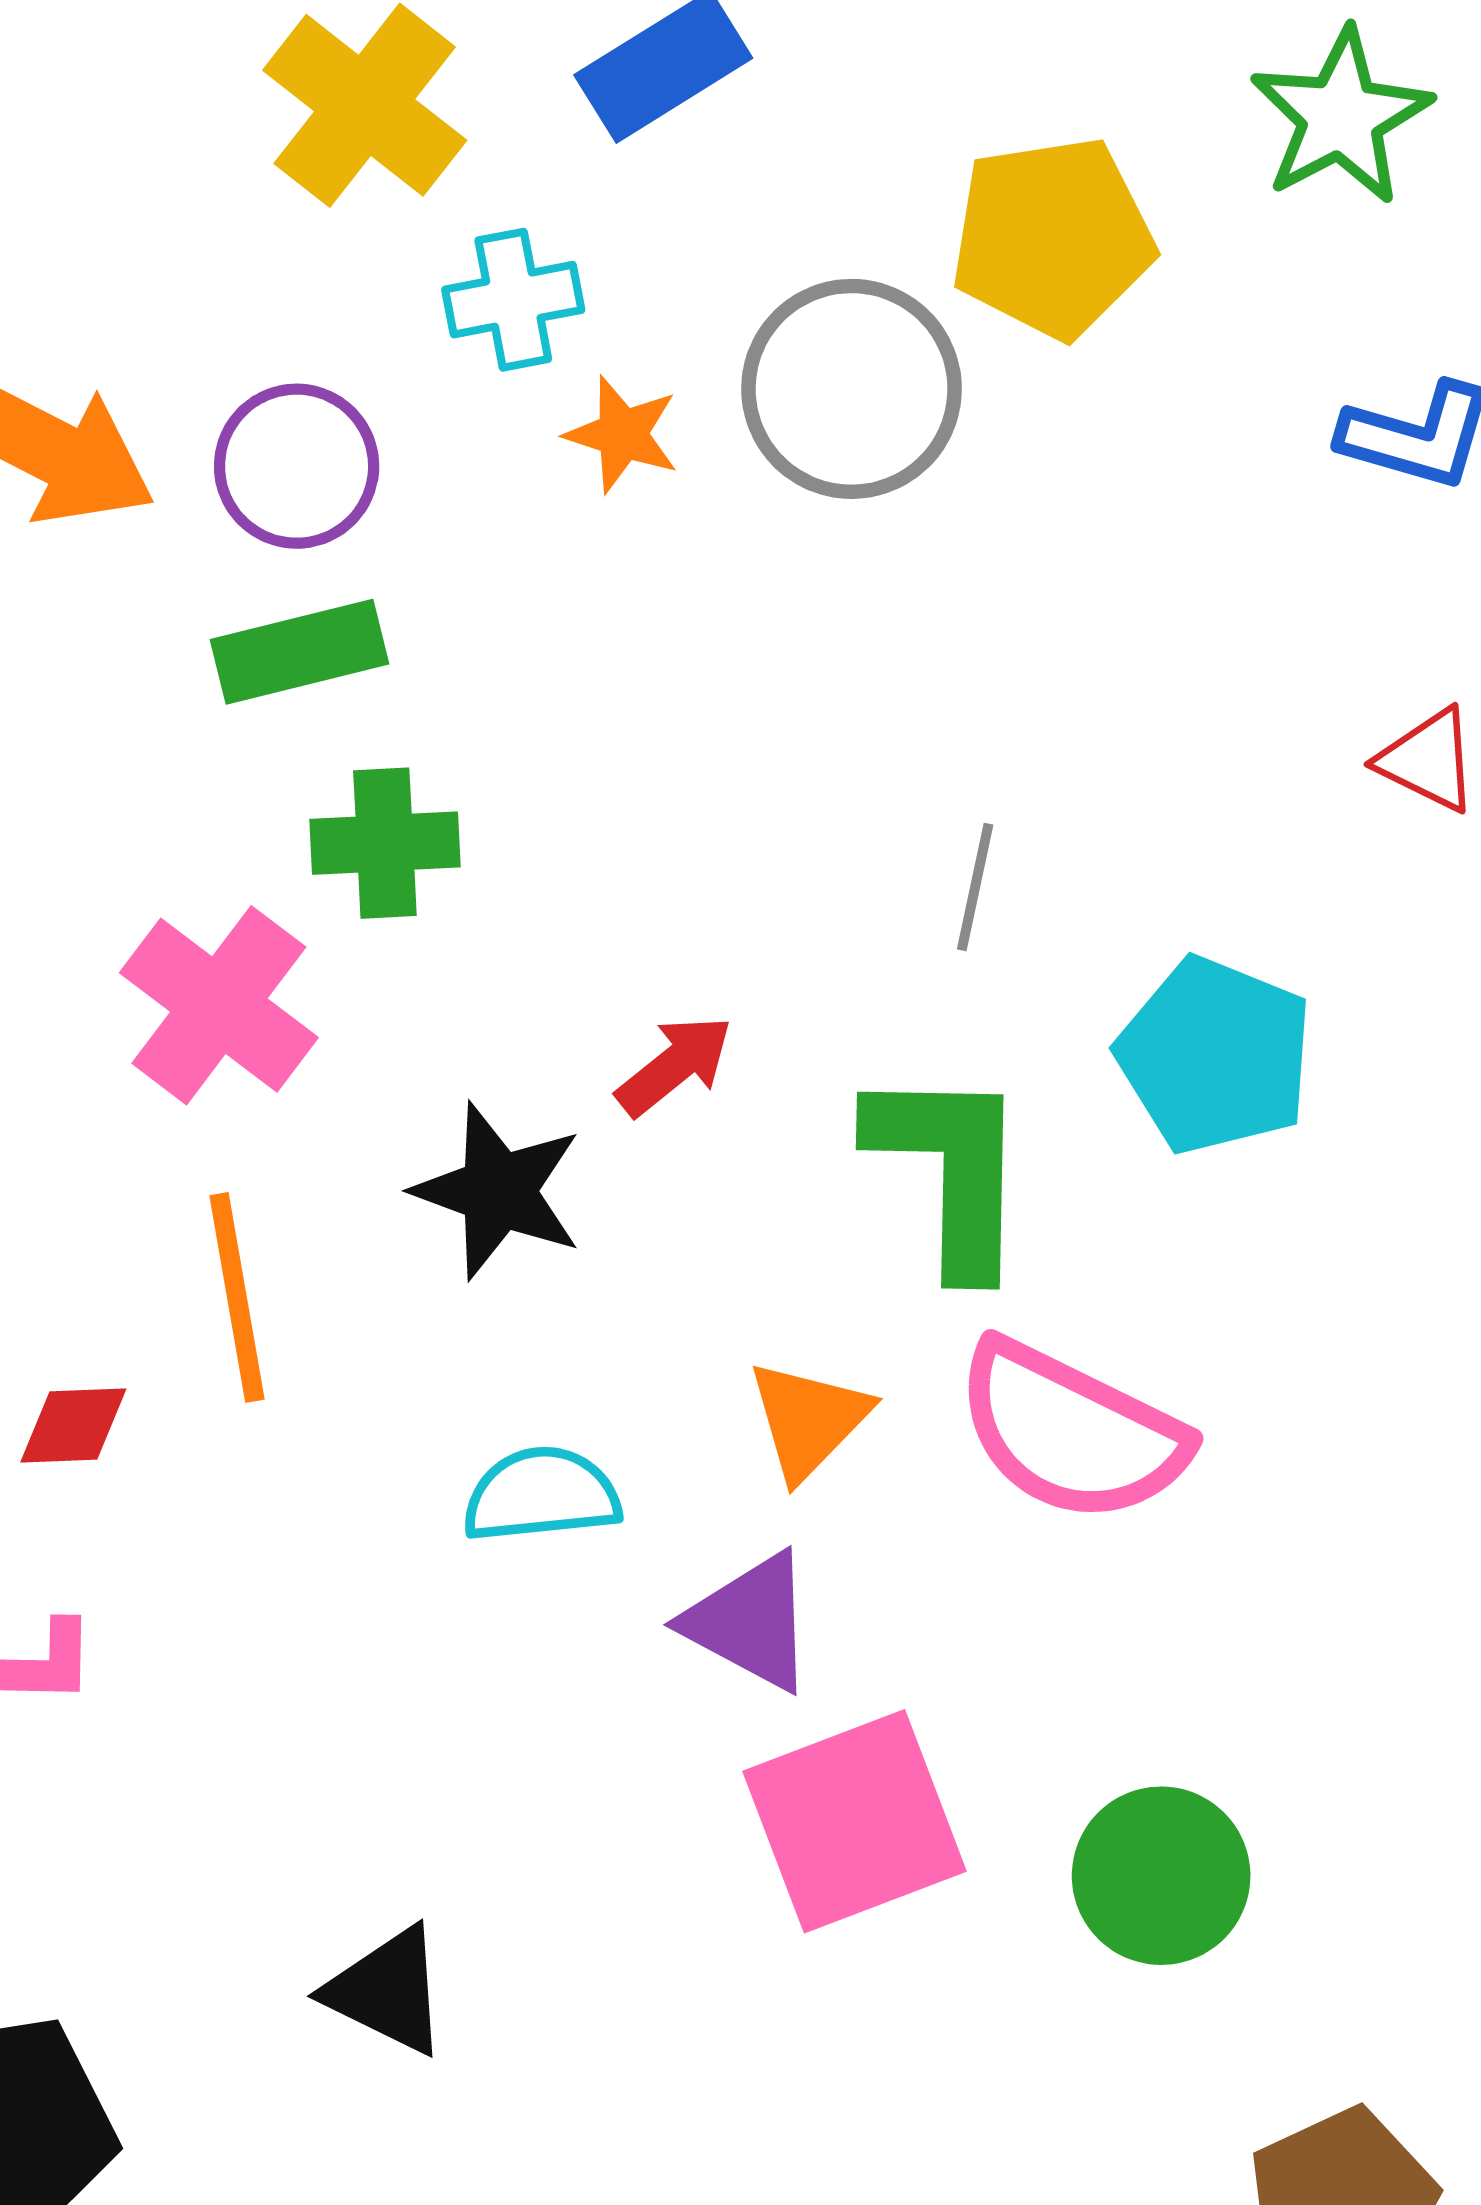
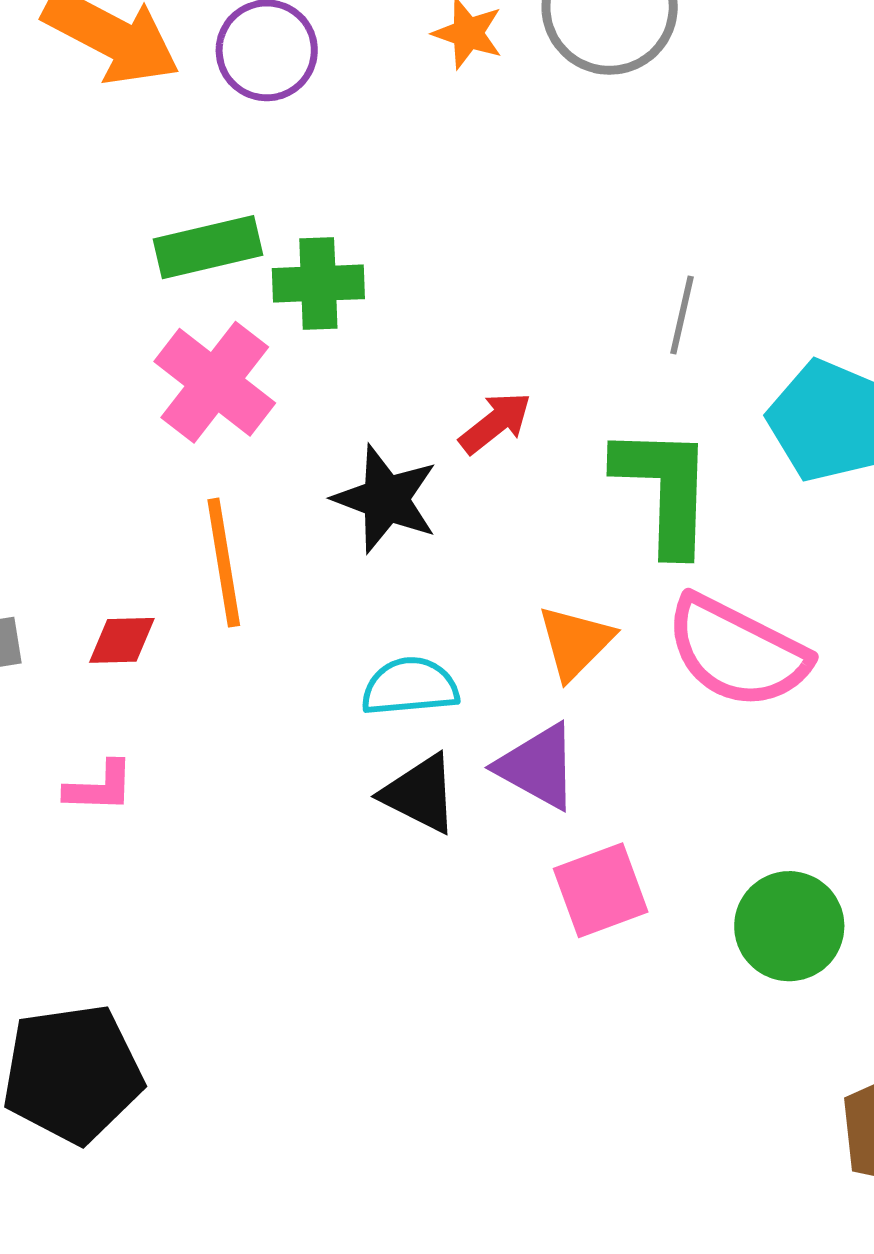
green rectangle: (300, 652) -> (208, 247), moved
pink square: (855, 1821) -> (601, 890), size x0.7
black triangle: (387, 1991) -> (420, 794), moved

